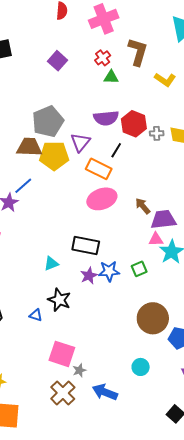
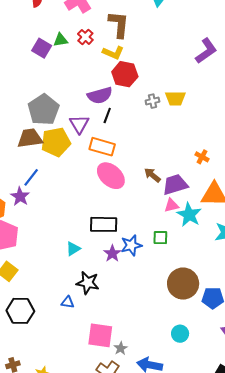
green triangle: (111, 77) -> (61, 40), moved
yellow L-shape: (165, 80) -> (113, 53), moved
red hexagon: (134, 124) -> (125, 74), moved
black line: (116, 150) -> (107, 115), moved
pink ellipse: (102, 199) -> (111, 176), turned 72
green square: (139, 269) -> (160, 238), turned 35

